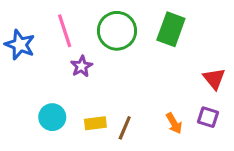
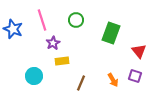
green rectangle: (171, 29) -> (111, 33), moved
green circle: (117, 31) -> (76, 20), size x0.6
yellow rectangle: (95, 123) -> (62, 61), moved

